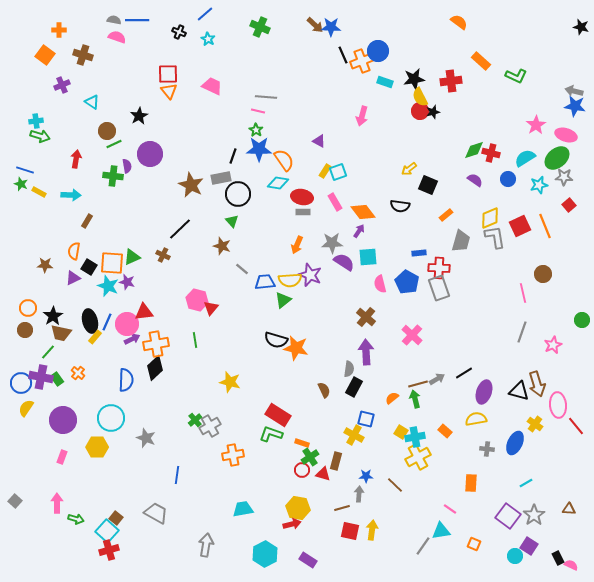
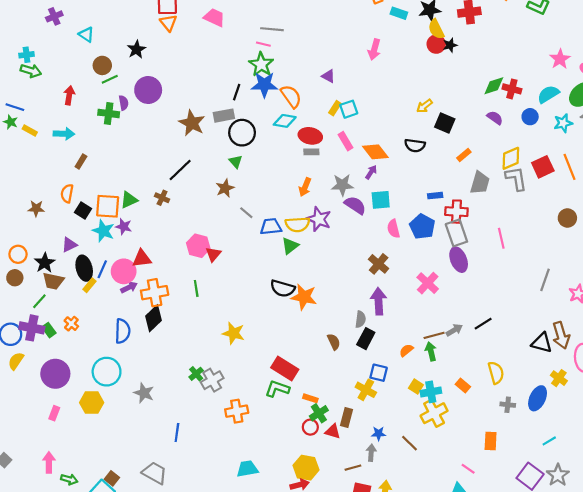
green star: (256, 130) -> (261, 64), size x1.6
brown star: (222, 246) -> (225, 188), turned 30
purple triangle: (73, 278) -> (69, 245), moved
pink line: (523, 293) -> (501, 238), moved
purple ellipse: (484, 392) -> (459, 260), moved, turned -40
yellow semicircle: (476, 419) -> (496, 373), turned 85

